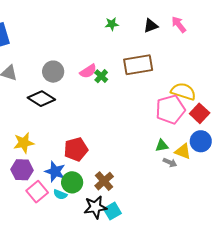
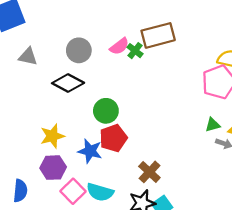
brown rectangle: (138, 65) -> (158, 35), moved
blue star: (55, 172) -> (90, 151), moved
green circle: (72, 182) -> (106, 111), moved
cyan semicircle: (60, 194) -> (100, 192), size x1.6

